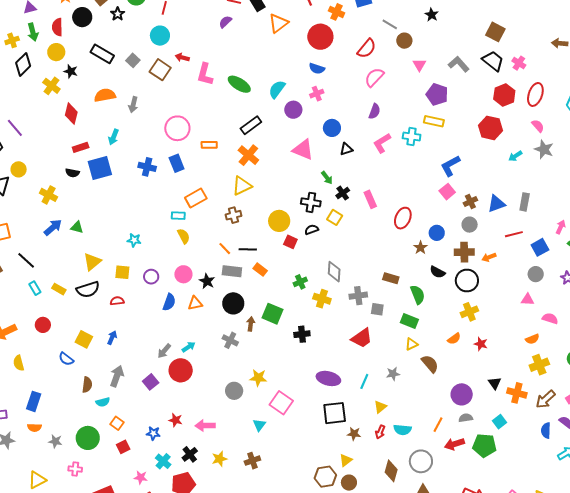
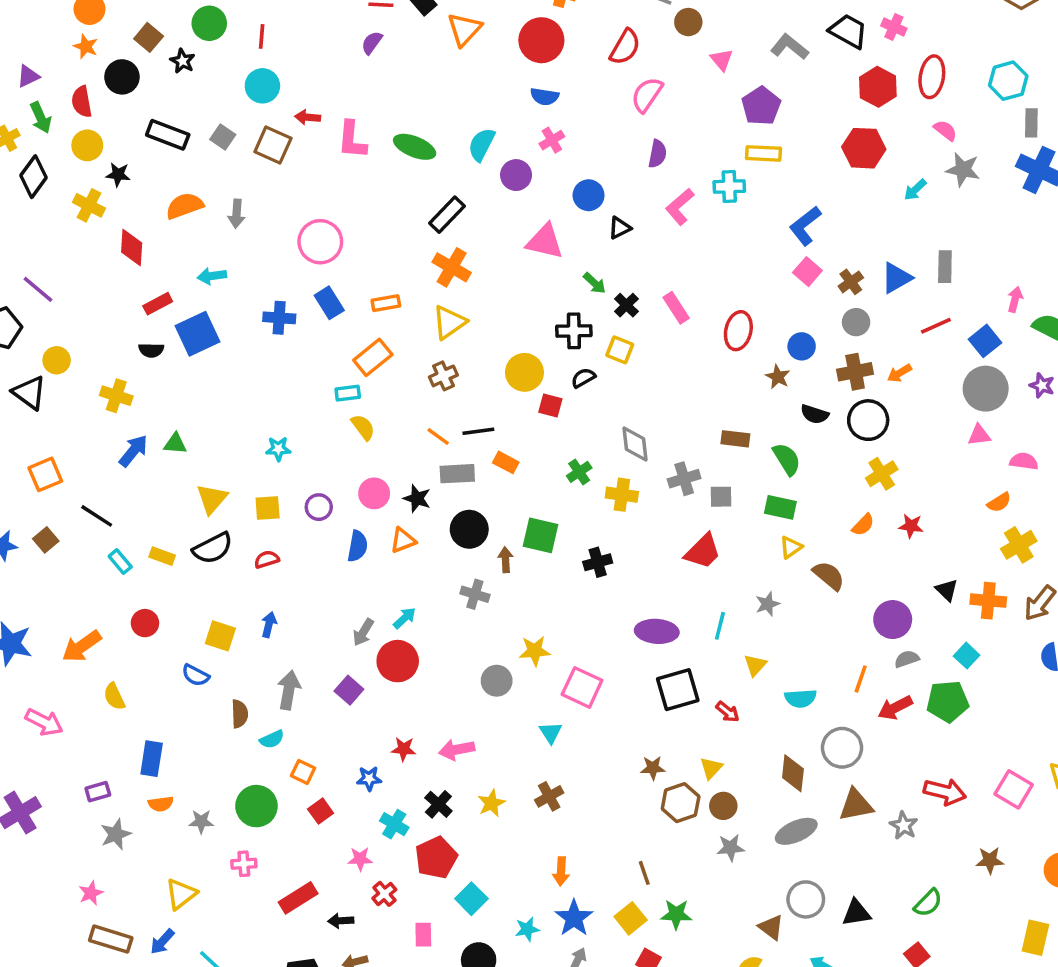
purple pentagon: (437, 94) -> (761, 106), turned 30
cyan arrow: (113, 137) -> (212, 276), turned 70
orange rectangle: (209, 145) -> (386, 303), moved
gray circle: (536, 274) -> (986, 389), size x1.6
red arrow: (380, 432) -> (727, 712), moved, turned -64
brown star: (354, 434) -> (653, 768), moved

